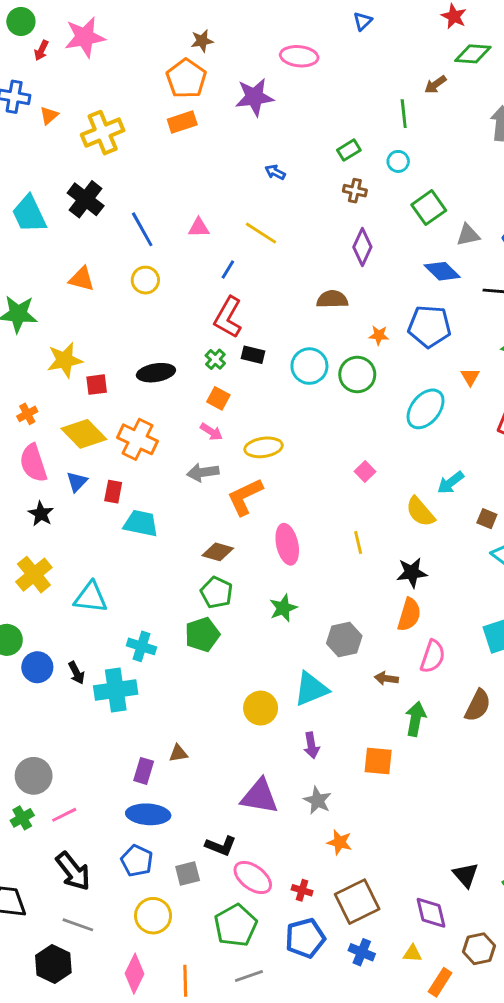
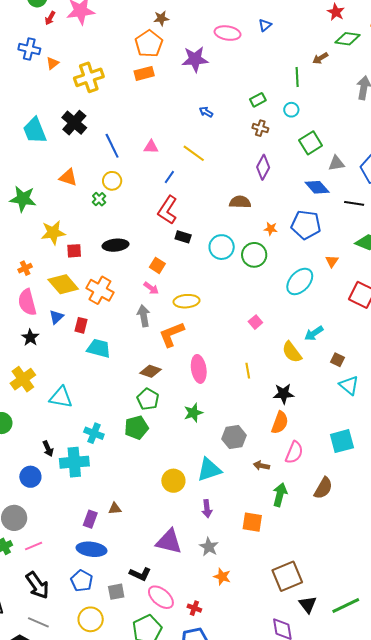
blue triangle: (363, 21) -> (265, 25), moved
green cross: (215, 359) -> (99, 199), moved
gray arrow: (203, 472) -> (144, 316), turned 85
blue circle: (37, 667) -> (30, 477), moved
brown square: (357, 902) -> (287, 576), moved

